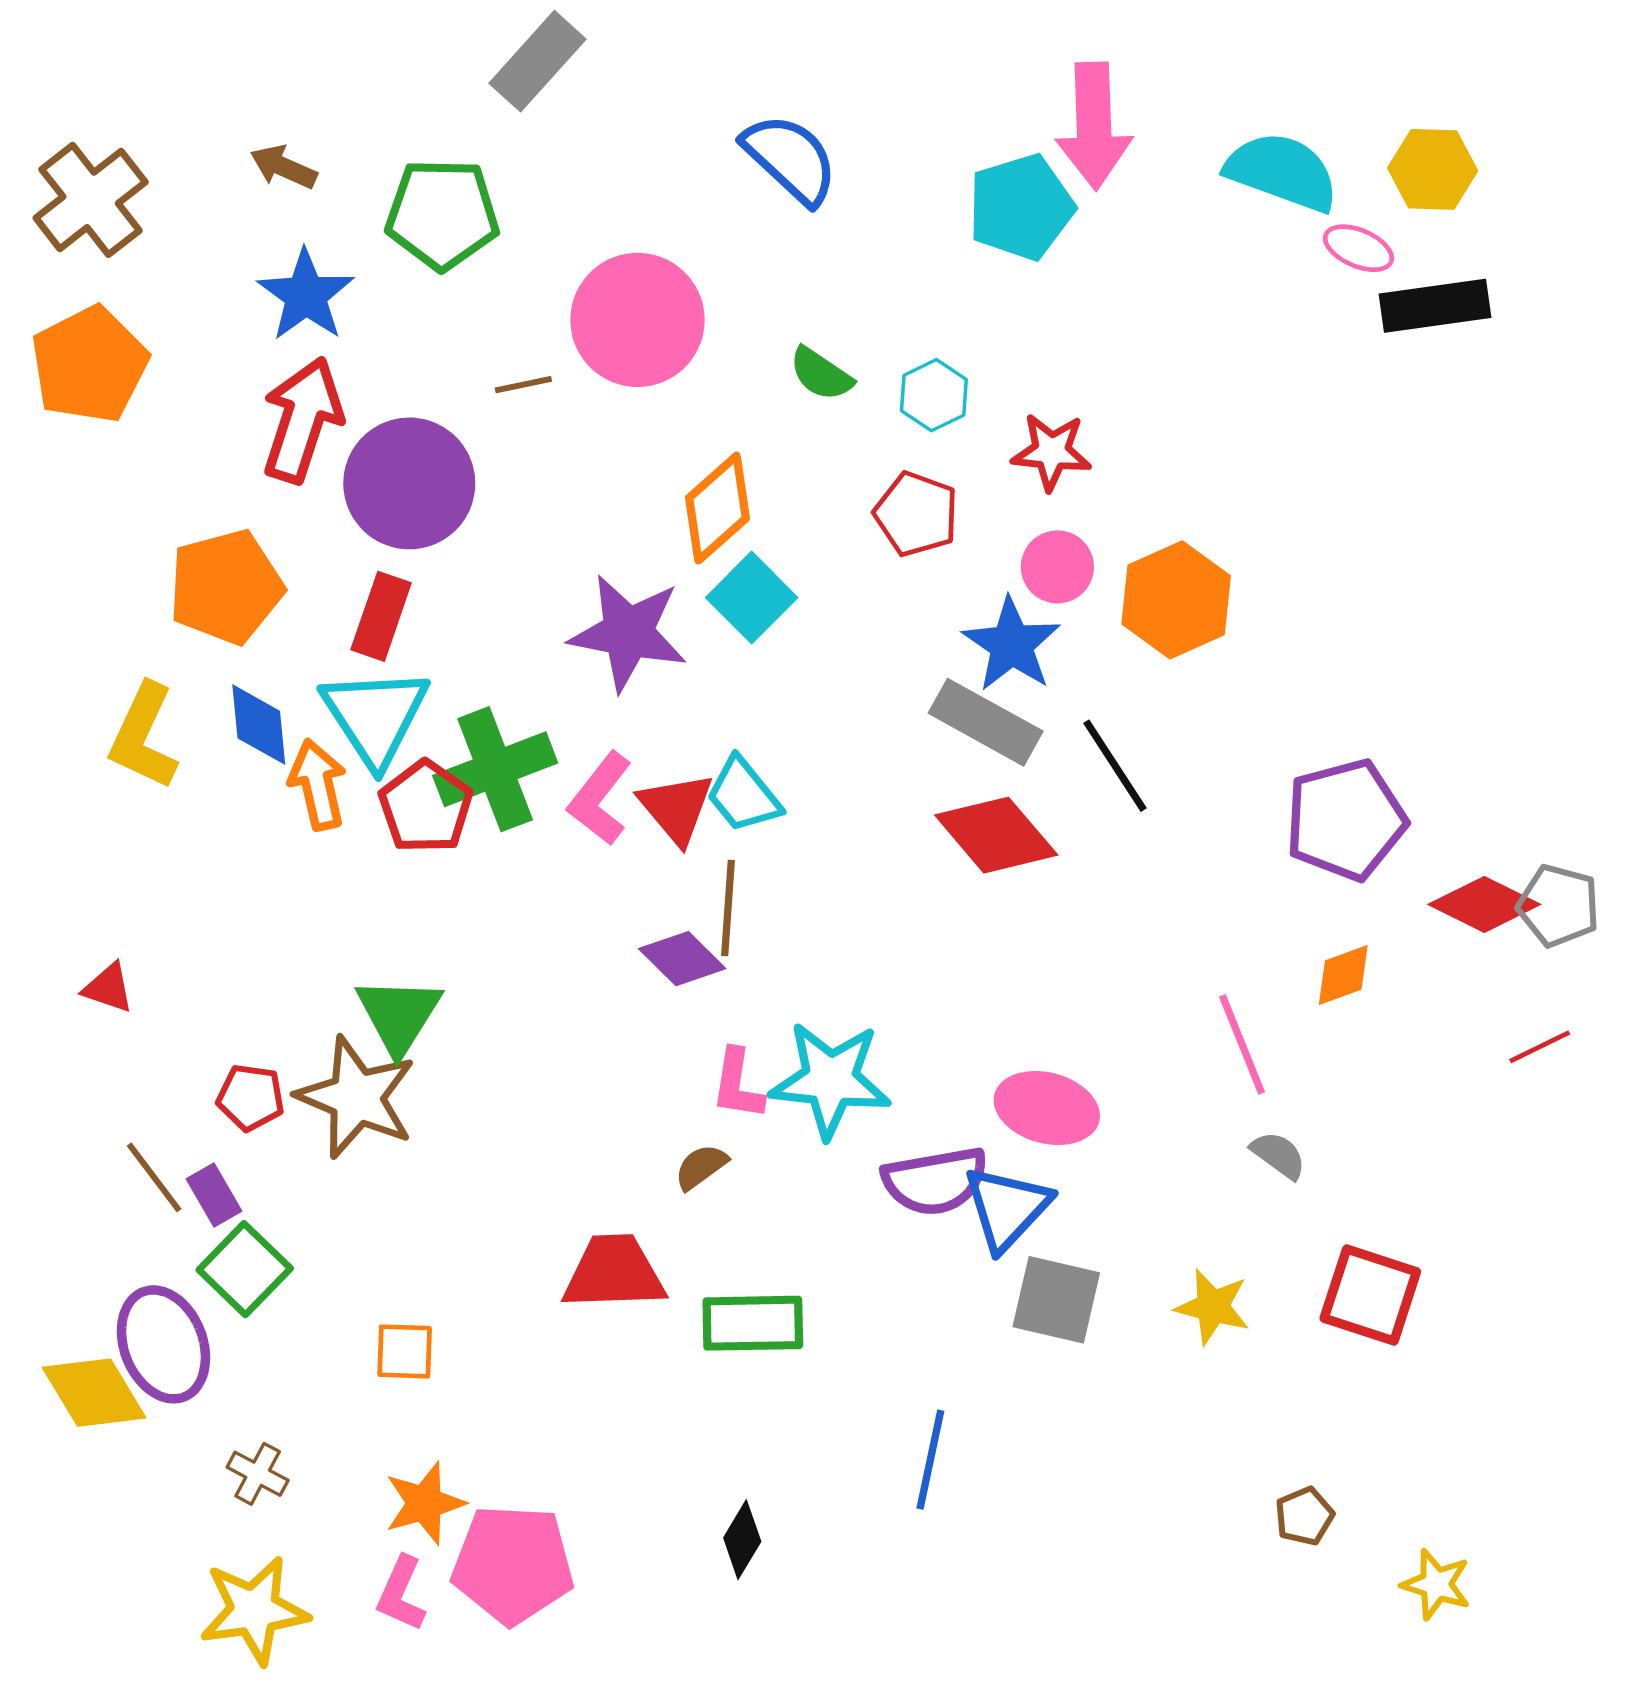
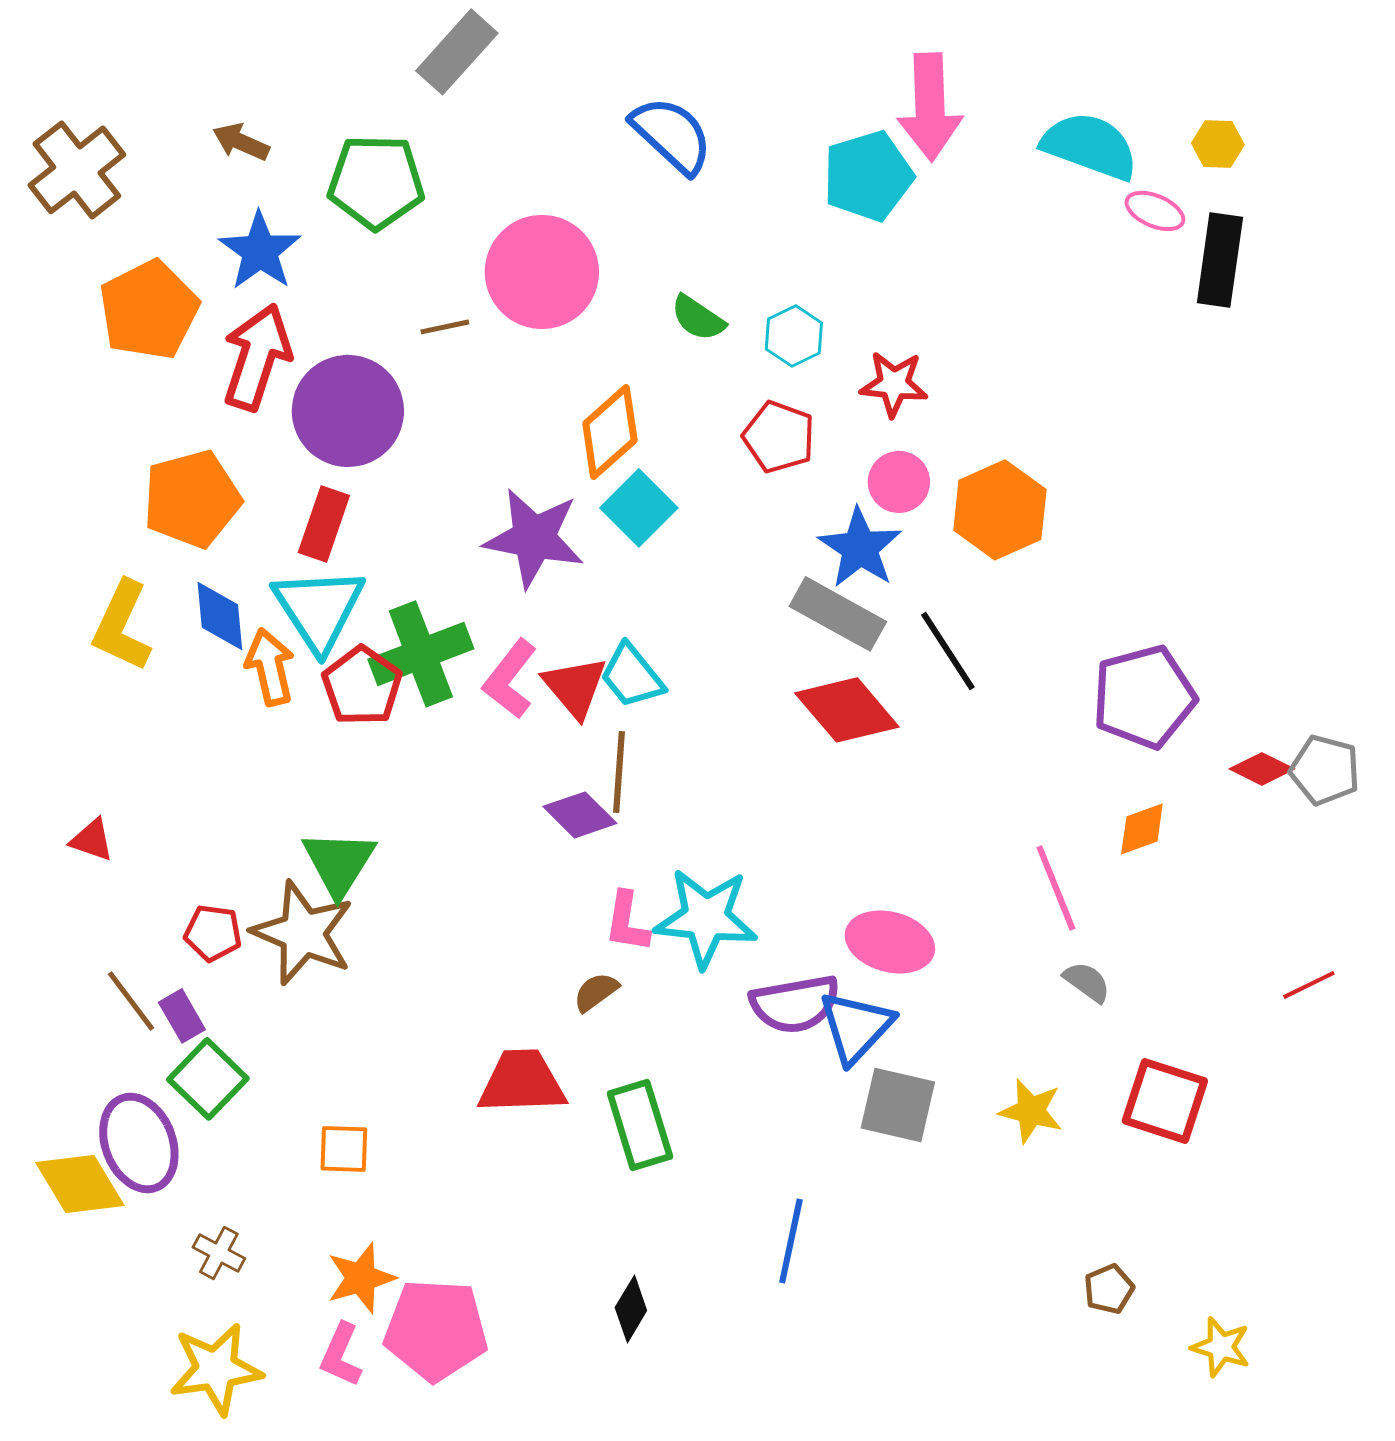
yellow hexagon: (1433, 169) -> (1218, 144), size x0.7
black rectangle: (1435, 306) -> (1220, 260), turned -74
orange pentagon: (89, 365) -> (149, 310), moved
red diamond: (1484, 904) -> (1262, 769), size x0.7
red line: (1540, 1047) -> (1309, 985), moved
green rectangle: (753, 1323) -> (640, 1125), turned 74

